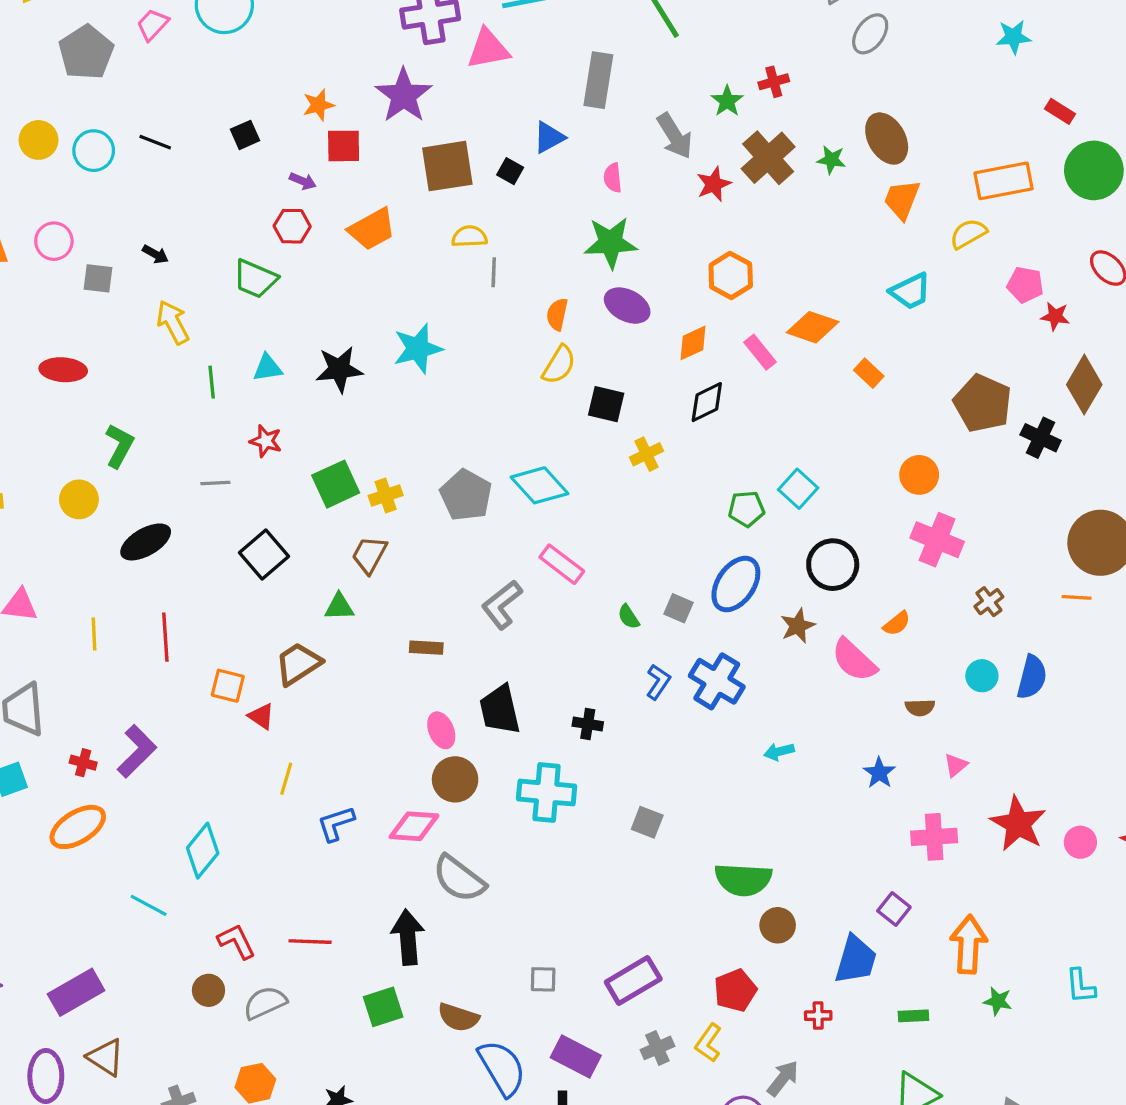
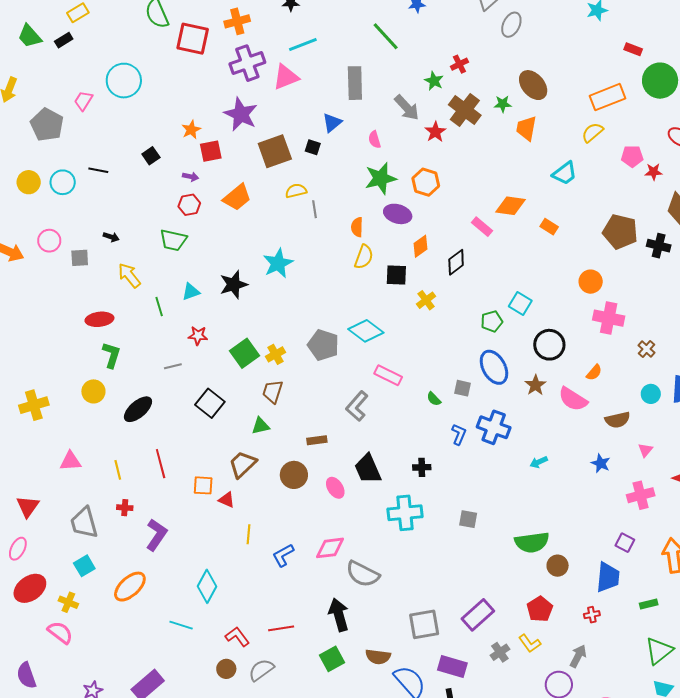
orange trapezoid: (902, 200) -> (526, 128), moved
orange hexagon: (731, 275) -> (426, 182), moved
orange diamond: (693, 343) -> (421, 246), moved
red ellipse: (63, 370) -> (99, 319), moved
blue ellipse: (736, 584) -> (494, 367), turned -52
brown semicircle: (920, 708) -> (617, 420), size x1.4
red cross: (83, 763) -> (125, 508), moved
brown circle: (455, 779) -> (294, 475), moved
gray square: (543, 979) -> (424, 624), size x1.8
yellow L-shape: (708, 1043) -> (530, 643), turned -60

